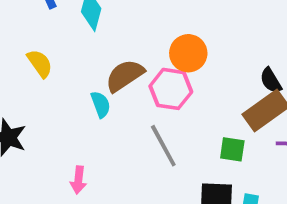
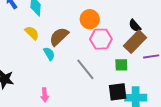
yellow semicircle: (40, 63) -> (32, 33), moved
pink hexagon: (171, 89) -> (101, 39), moved

